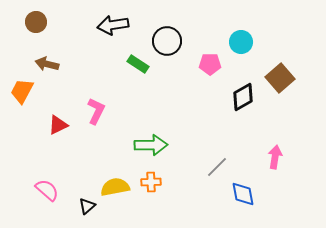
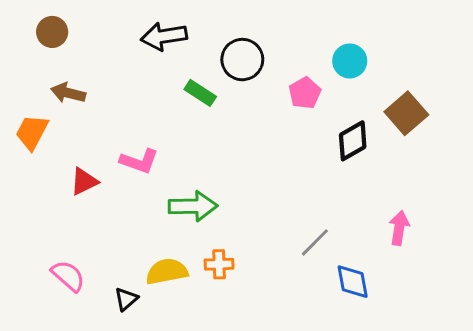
pink pentagon: (210, 64) -> (305, 93), turned -30
pink L-shape: (96, 111) -> (139, 161), turned 84
green arrow: (151, 145) -> (193, 206), moved

